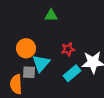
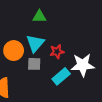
cyan triangle: (41, 63) -> (35, 43), moved
gray square: (29, 72) -> (34, 64), moved

